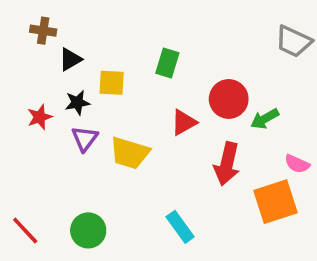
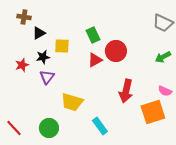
green rectangle: (167, 63) -> (93, 35), turned -42
red circle: (229, 99) -> (116, 51), moved
green arrow: (265, 119) -> (163, 57), moved
red triangle: (184, 122) -> (95, 60), moved
yellow trapezoid: (130, 153) -> (72, 102), moved

